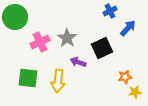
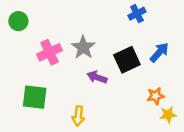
green circle: (15, 17) -> (18, 21), size x0.6
blue arrow: (128, 28) -> (159, 52), moved
yellow arrow: (58, 81) -> (78, 116), moved, size x0.7

